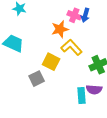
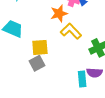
yellow square: (51, 62) -> (40, 47), moved, turned -30

